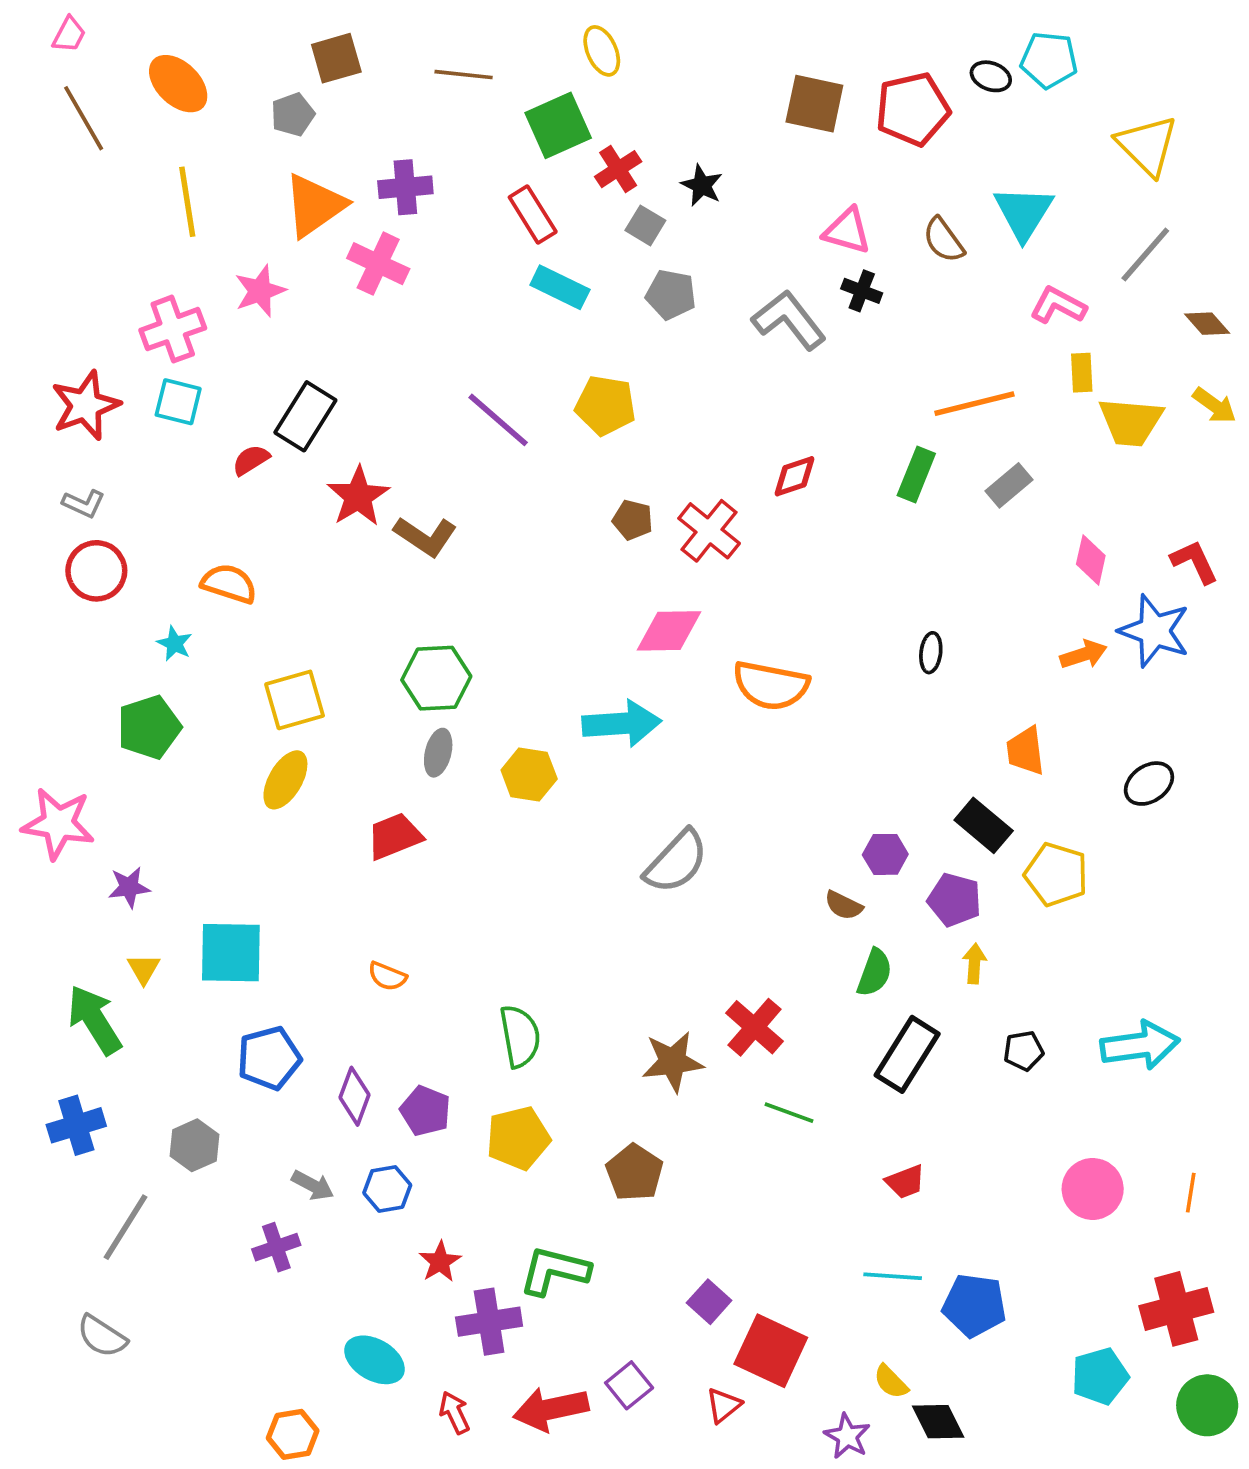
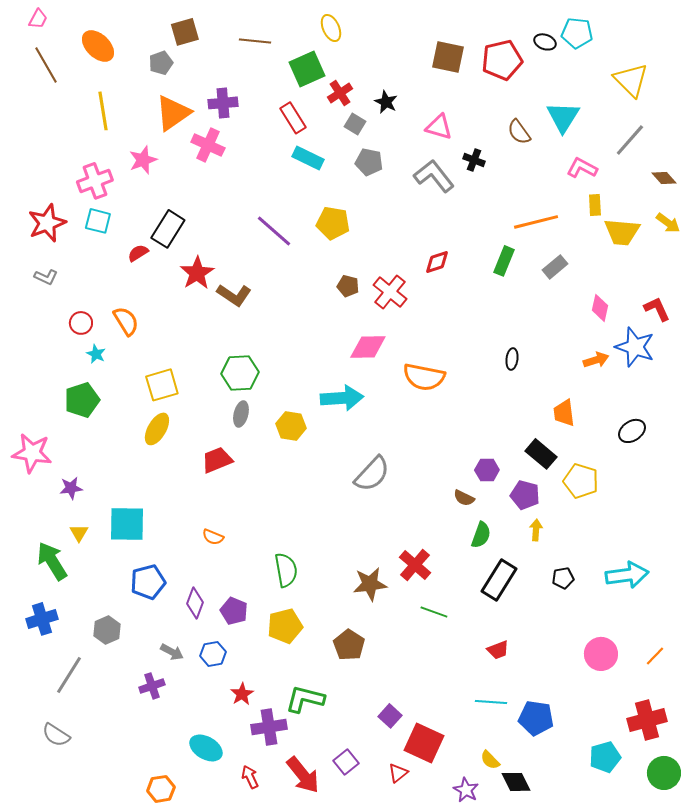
pink triangle: (847, 231) -> (439, 127), moved
red circle: (96, 571) -> (81, 323), moved, size x0.7
orange semicircle: (229, 584) -> (126, 321), turned 40
orange line: (1191, 1193) -> (655, 656), turned 35
red arrow: (551, 1409) -> (303, 775), turned -117

